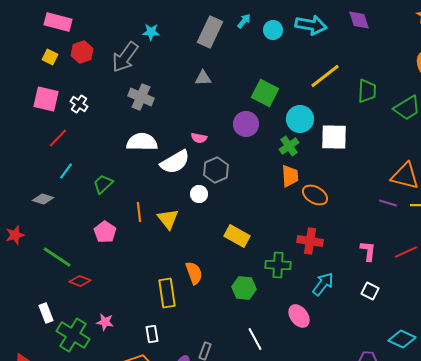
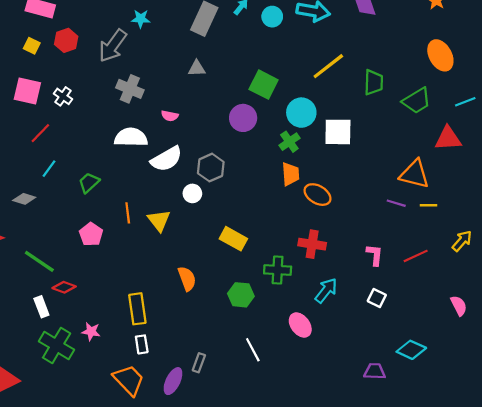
pink semicircle: (199, 138) -> (170, 116), moved
yellow rectangle: (167, 293) -> (137, 309), moved
white rectangle: (46, 313) -> (41, 307), moved

